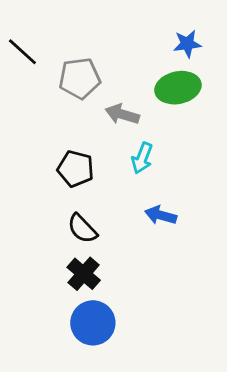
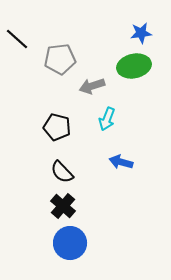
gray arrow: (122, 114) -> (92, 86), turned -35

